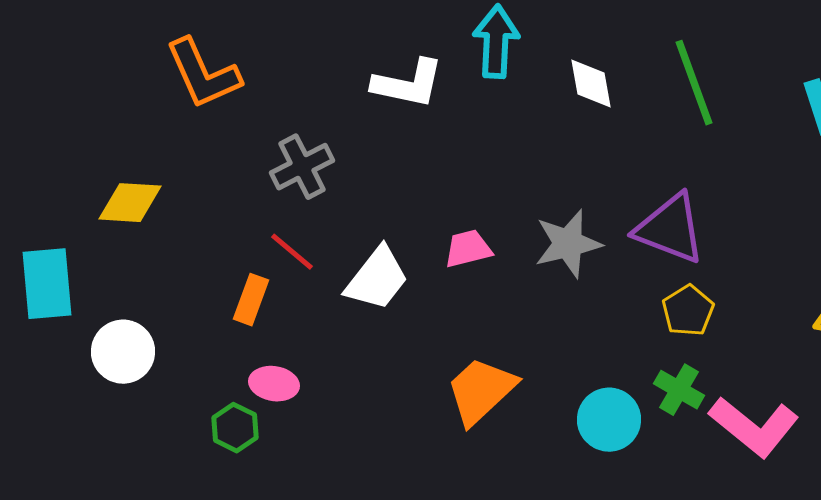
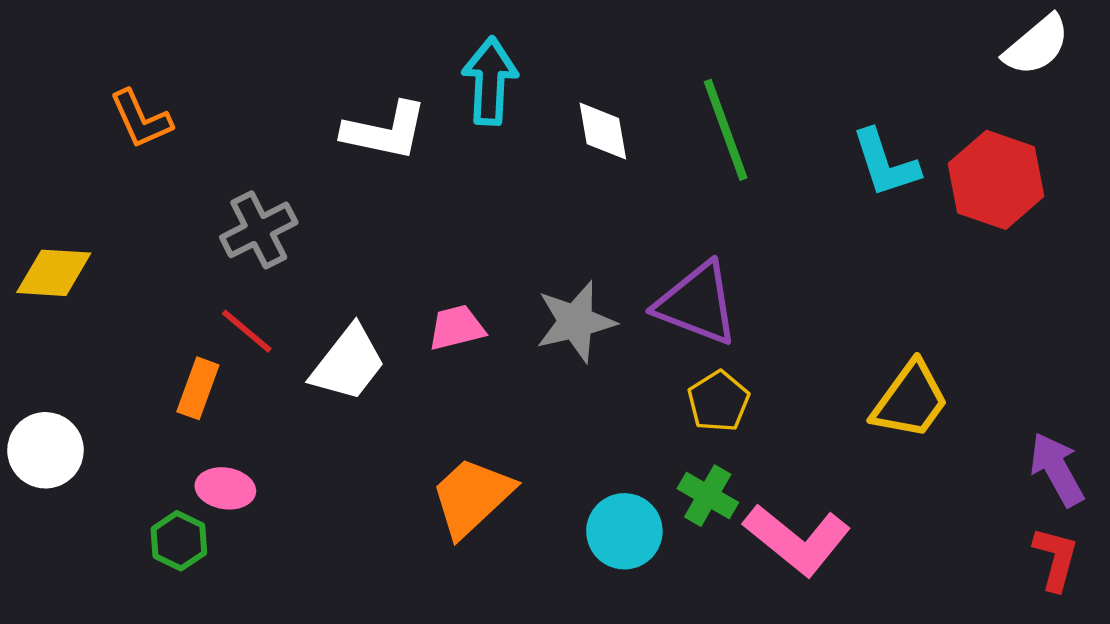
orange L-shape: (203, 74) -> (141, 119), size x0.7

